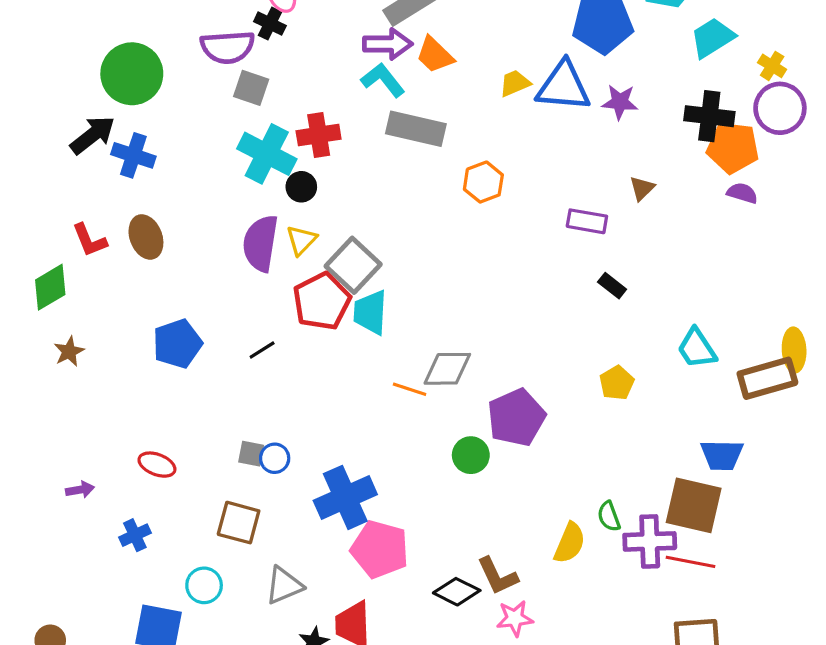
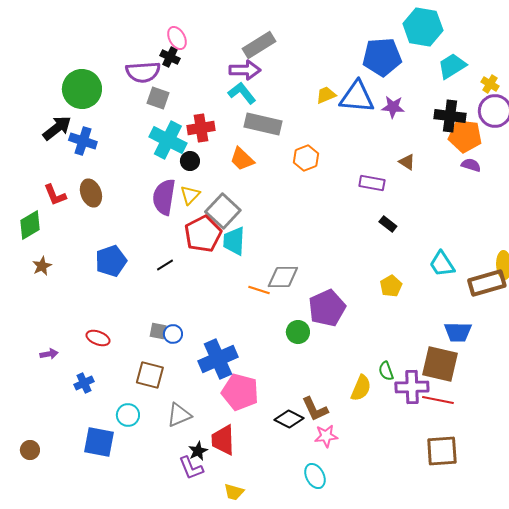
orange trapezoid: (435, 55) -> (242, 159), moved
brown triangle: (642, 188) -> (407, 162), turned -42

